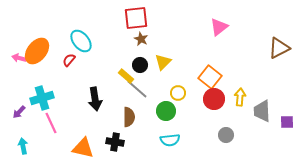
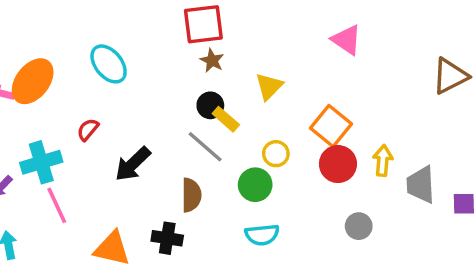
pink triangle: (219, 27) -> (347, 40), turned -48
red semicircle: (69, 60) -> (88, 130), moved
yellow triangle: (163, 62) -> (269, 86), moved
yellow rectangle: (126, 76) -> (226, 119), moved
black arrow: (95, 99) -> (133, 164), turned 55

